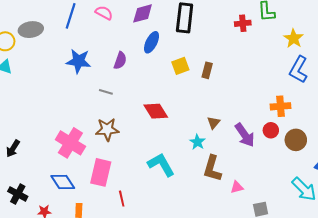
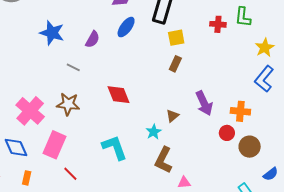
yellow square: (180, 66) -> (176, 38), moved
purple arrow: (245, 135) -> (204, 103), moved
red line: (122, 199) -> (70, 174), turned -42

